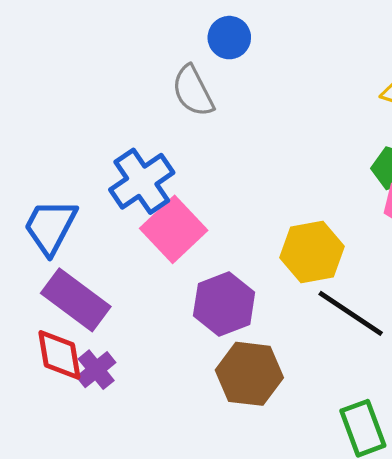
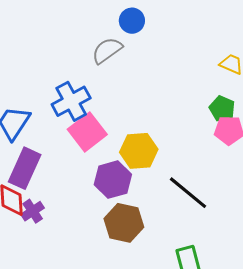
gray semicircle: (193, 91) -> (107, 50), turned 76
yellow hexagon: (312, 252) -> (139, 151), moved
purple rectangle: (76, 300) -> (25, 168), turned 72

